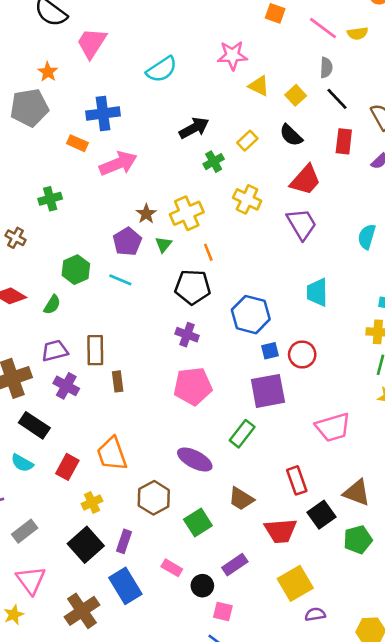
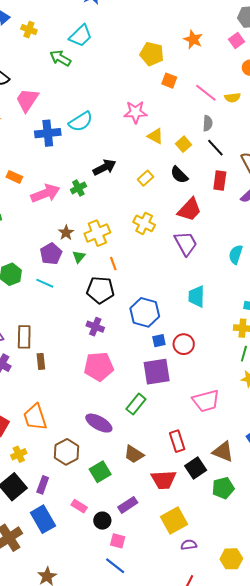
blue cross: (103, 114) -> (48, 133), moved
green cross: (214, 162) -> (78, 188), moved

